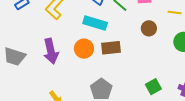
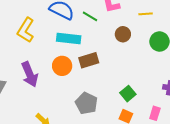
green square: (153, 87) -> (128, 94), moved

